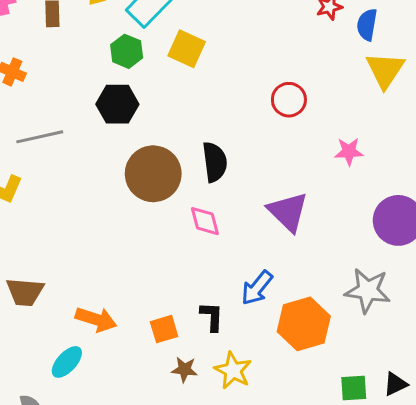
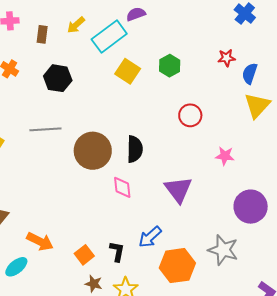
green hexagon: (127, 51) -> (170, 66), moved
black hexagon: (117, 104) -> (58, 78), moved
gray line: (40, 137) -> (45, 129), moved
orange square: (164, 329) -> (84, 255), turned -30

